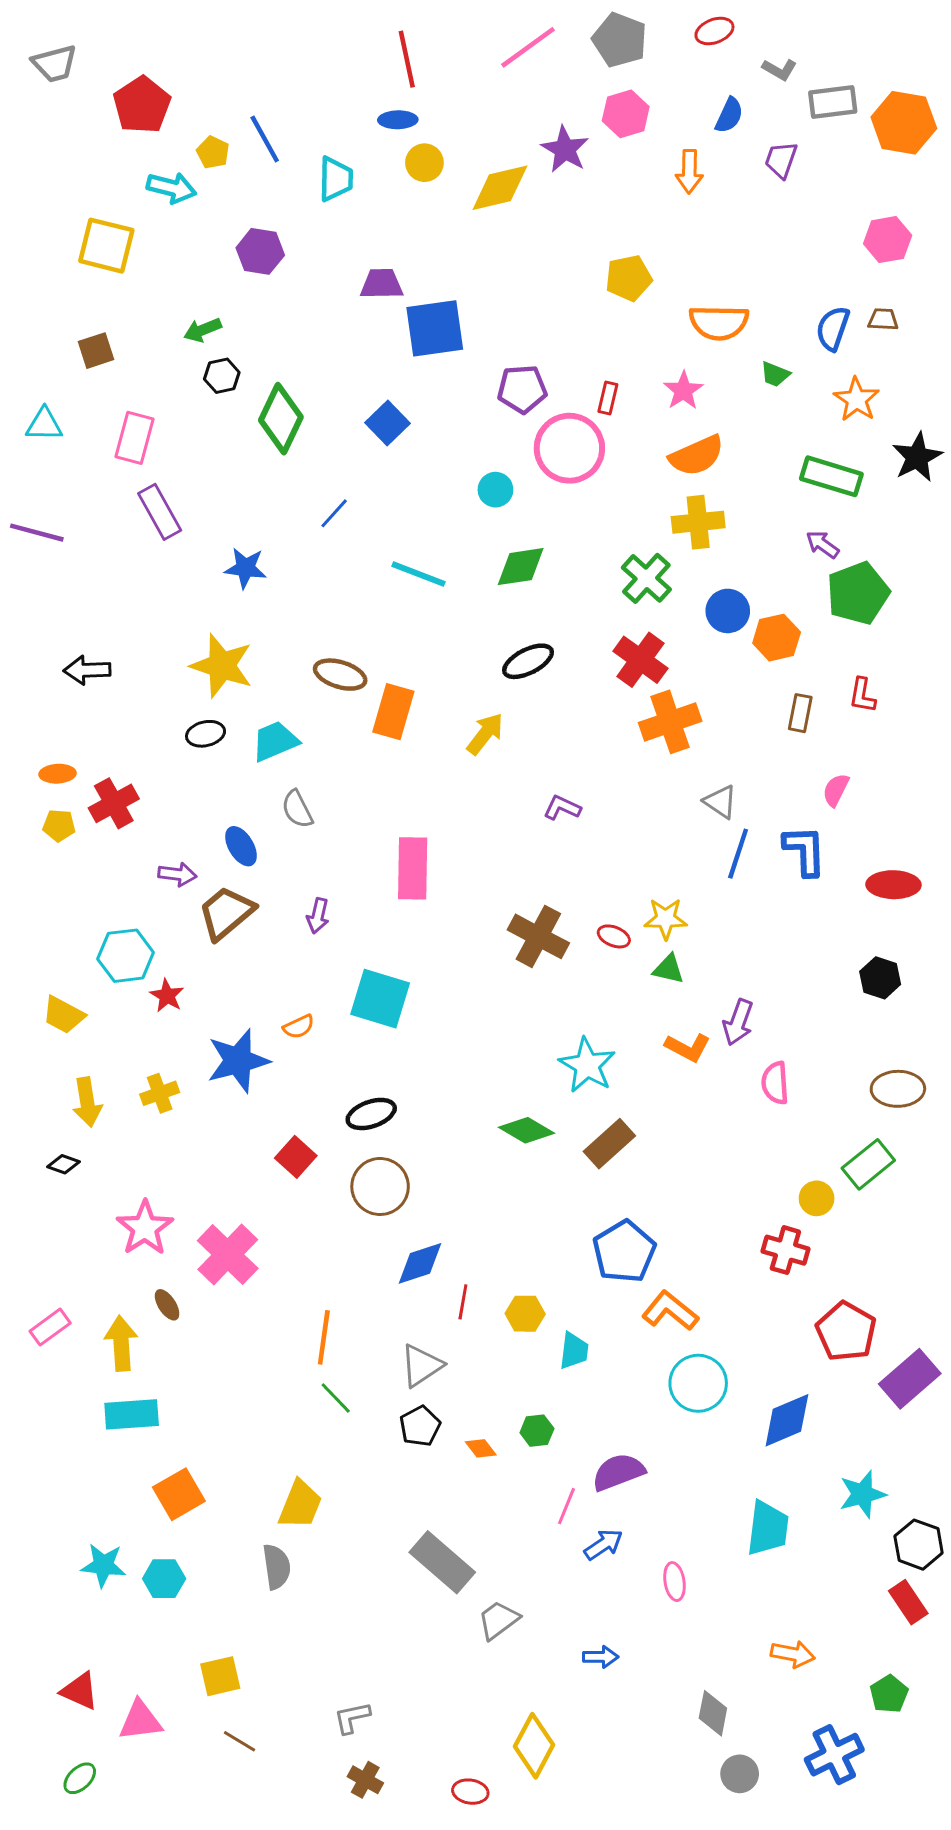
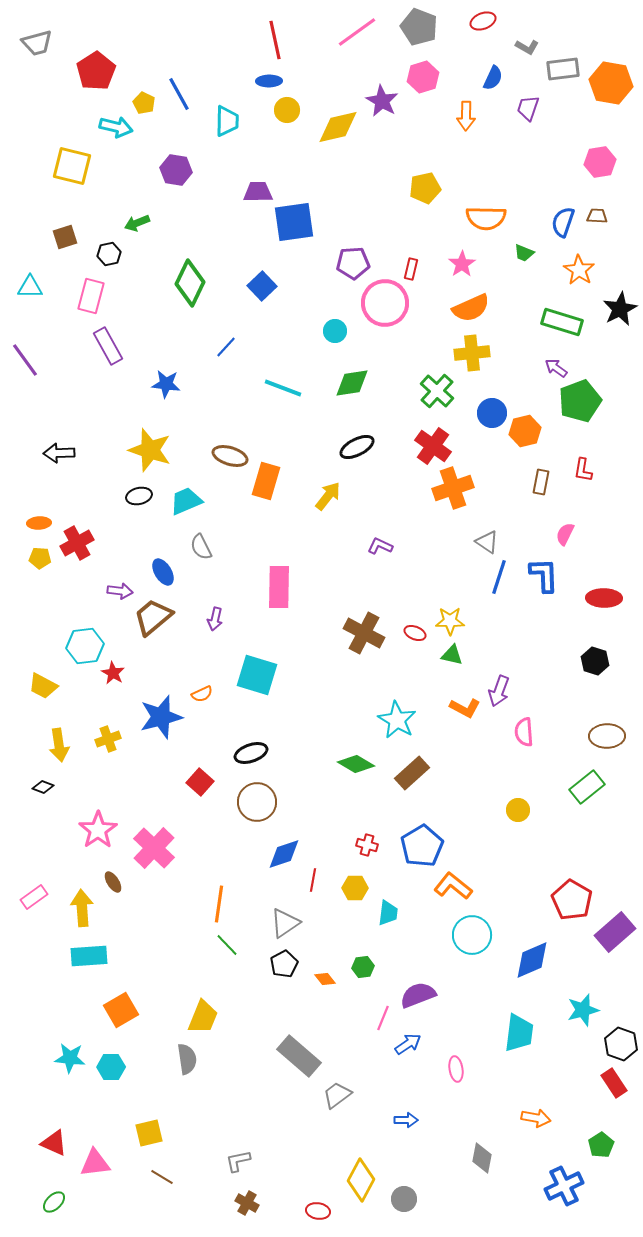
black hexagon: (222, 376) -> (109, 254), moved
purple line: (37, 533) -> (25, 360), turned 39
yellow circle: (817, 1198) -> (518, 810), moved
red cross: (785, 1250) -> (367, 845), moved, size x0.7
gray circle: (740, 1774) -> (404, 1199), moved

